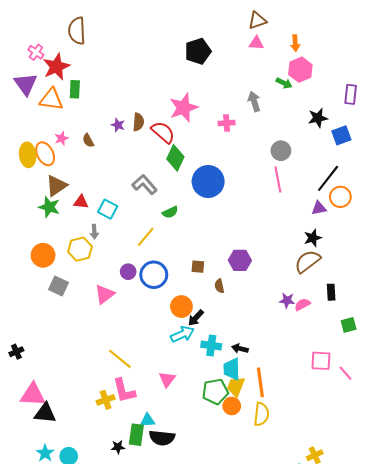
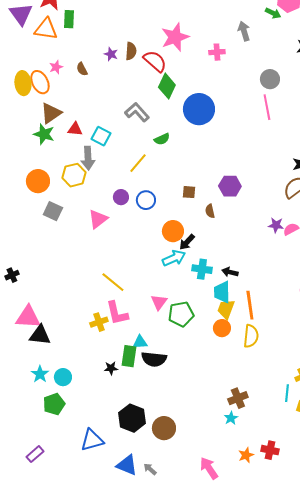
gray arrow: (94, 232) -> (88, 158), size x1.6
blue circle: (154, 275) -> (146, 200), size x0.7
green pentagon: (215, 392) -> (181, 314), moved

